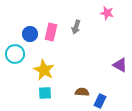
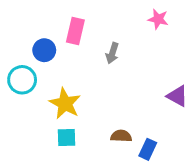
gray arrow: (76, 27) -> (112, 53), moved
pink rectangle: (51, 32) -> (75, 31), moved

